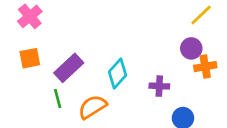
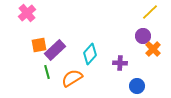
orange square: (30, 58) -> (39, 45), moved
orange cross: (205, 67) -> (153, 49), turned -35

